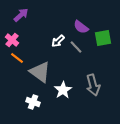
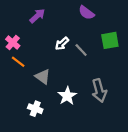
purple arrow: (21, 15) -> (37, 16), moved
purple semicircle: (81, 27) -> (86, 13), moved
gray triangle: (40, 72) -> (43, 77), size x0.7

